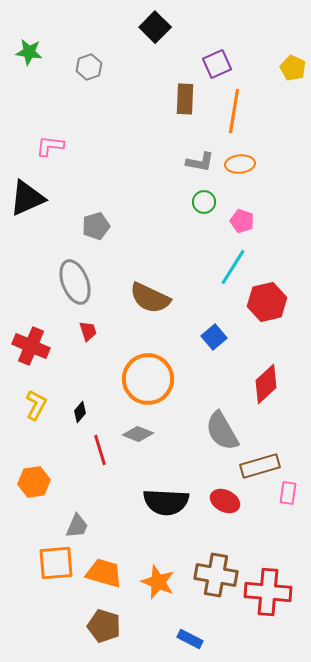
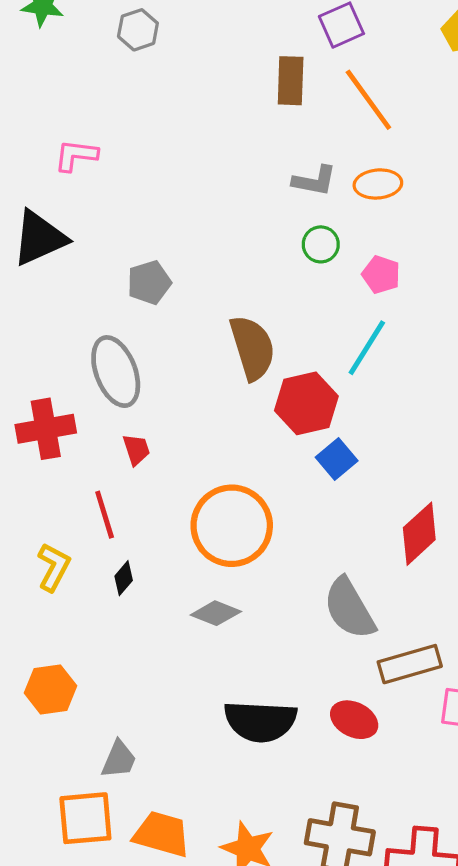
orange line: (234, 111) -> (368, 100), turned -45
brown semicircle: (150, 298) -> (252, 348), moved, turned -132
red hexagon: (267, 302) -> (306, 403), moved
red cross: (31, 346) -> (46, 429), moved, turned -33
red line: (100, 450) -> (105, 515), moved

